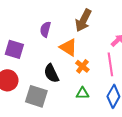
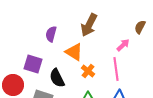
purple square: (14, 49) -> (33, 64), moved

